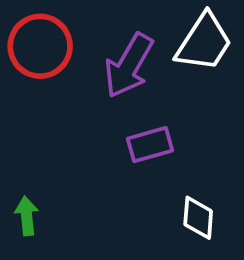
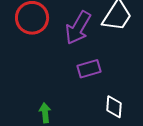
green arrow: (27, 216) -> (45, 113), moved

